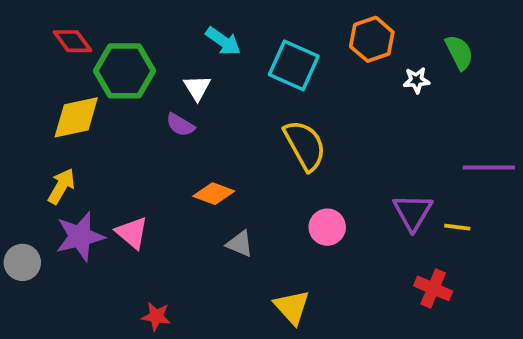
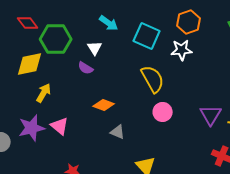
white star: (416, 80) -> (182, 50), moved, size x1.5
yellow arrow: (61, 186) -> (44, 93), moved
pink circle: (327, 227) -> (163, 112), moved

